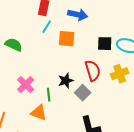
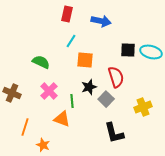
cyan line: (47, 27) -> (71, 41), moved
orange square: (67, 39) -> (85, 60), moved
green semicircle: (14, 45) -> (41, 62), moved
yellow cross: (120, 74) -> (143, 107), moved

